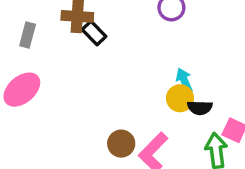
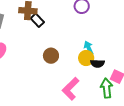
brown circle: (121, 144) -> (51, 56), moved

